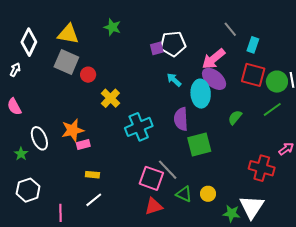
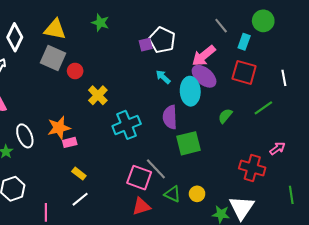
white pentagon: (173, 44) -> (162, 40), turned 30
green circle: (277, 82) -> (263, 21), moved
yellow rectangle: (92, 175) -> (79, 174), turned 32

